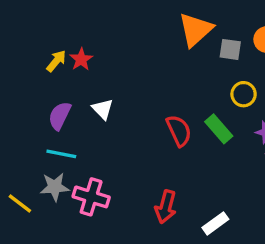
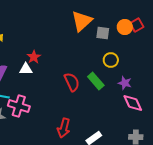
red star: (81, 59) -> (34, 57), moved
white triangle: (103, 109) -> (26, 69), turned -48
pink cross: (91, 197) -> (19, 106), moved

